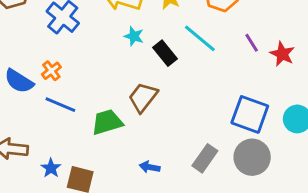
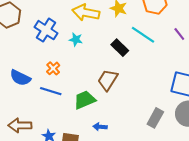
cyan star: (134, 36) -> (76, 39), moved
orange cross: (51, 71) -> (53, 68), moved
blue arrow: (150, 167) -> (100, 127), moved

